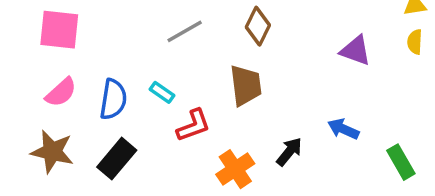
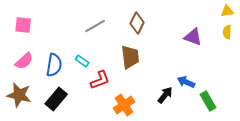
pink square: (59, 30) -> (23, 25), size x0.7
black arrow: (289, 152) -> (165, 95), moved
green rectangle: (401, 162) -> (208, 101), moved

